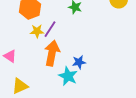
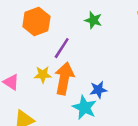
yellow star: (37, 31) -> (43, 75), moved

